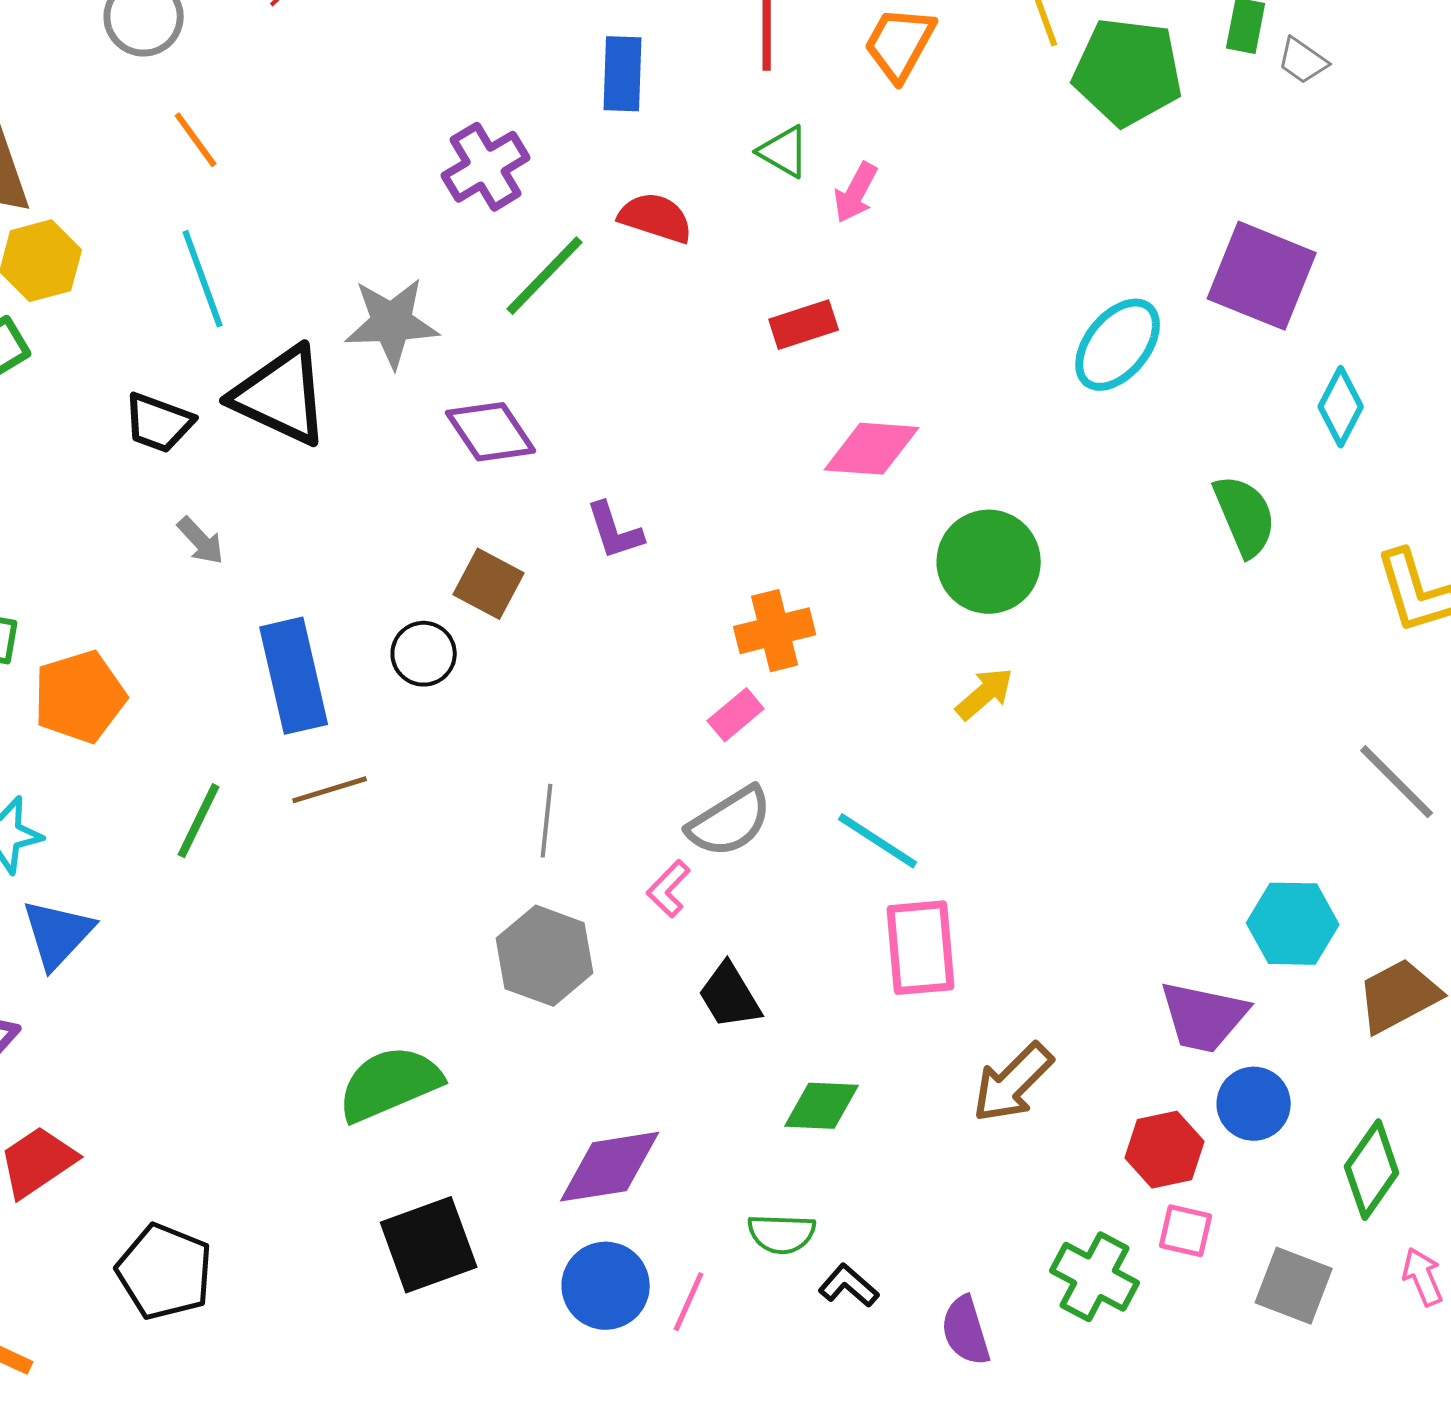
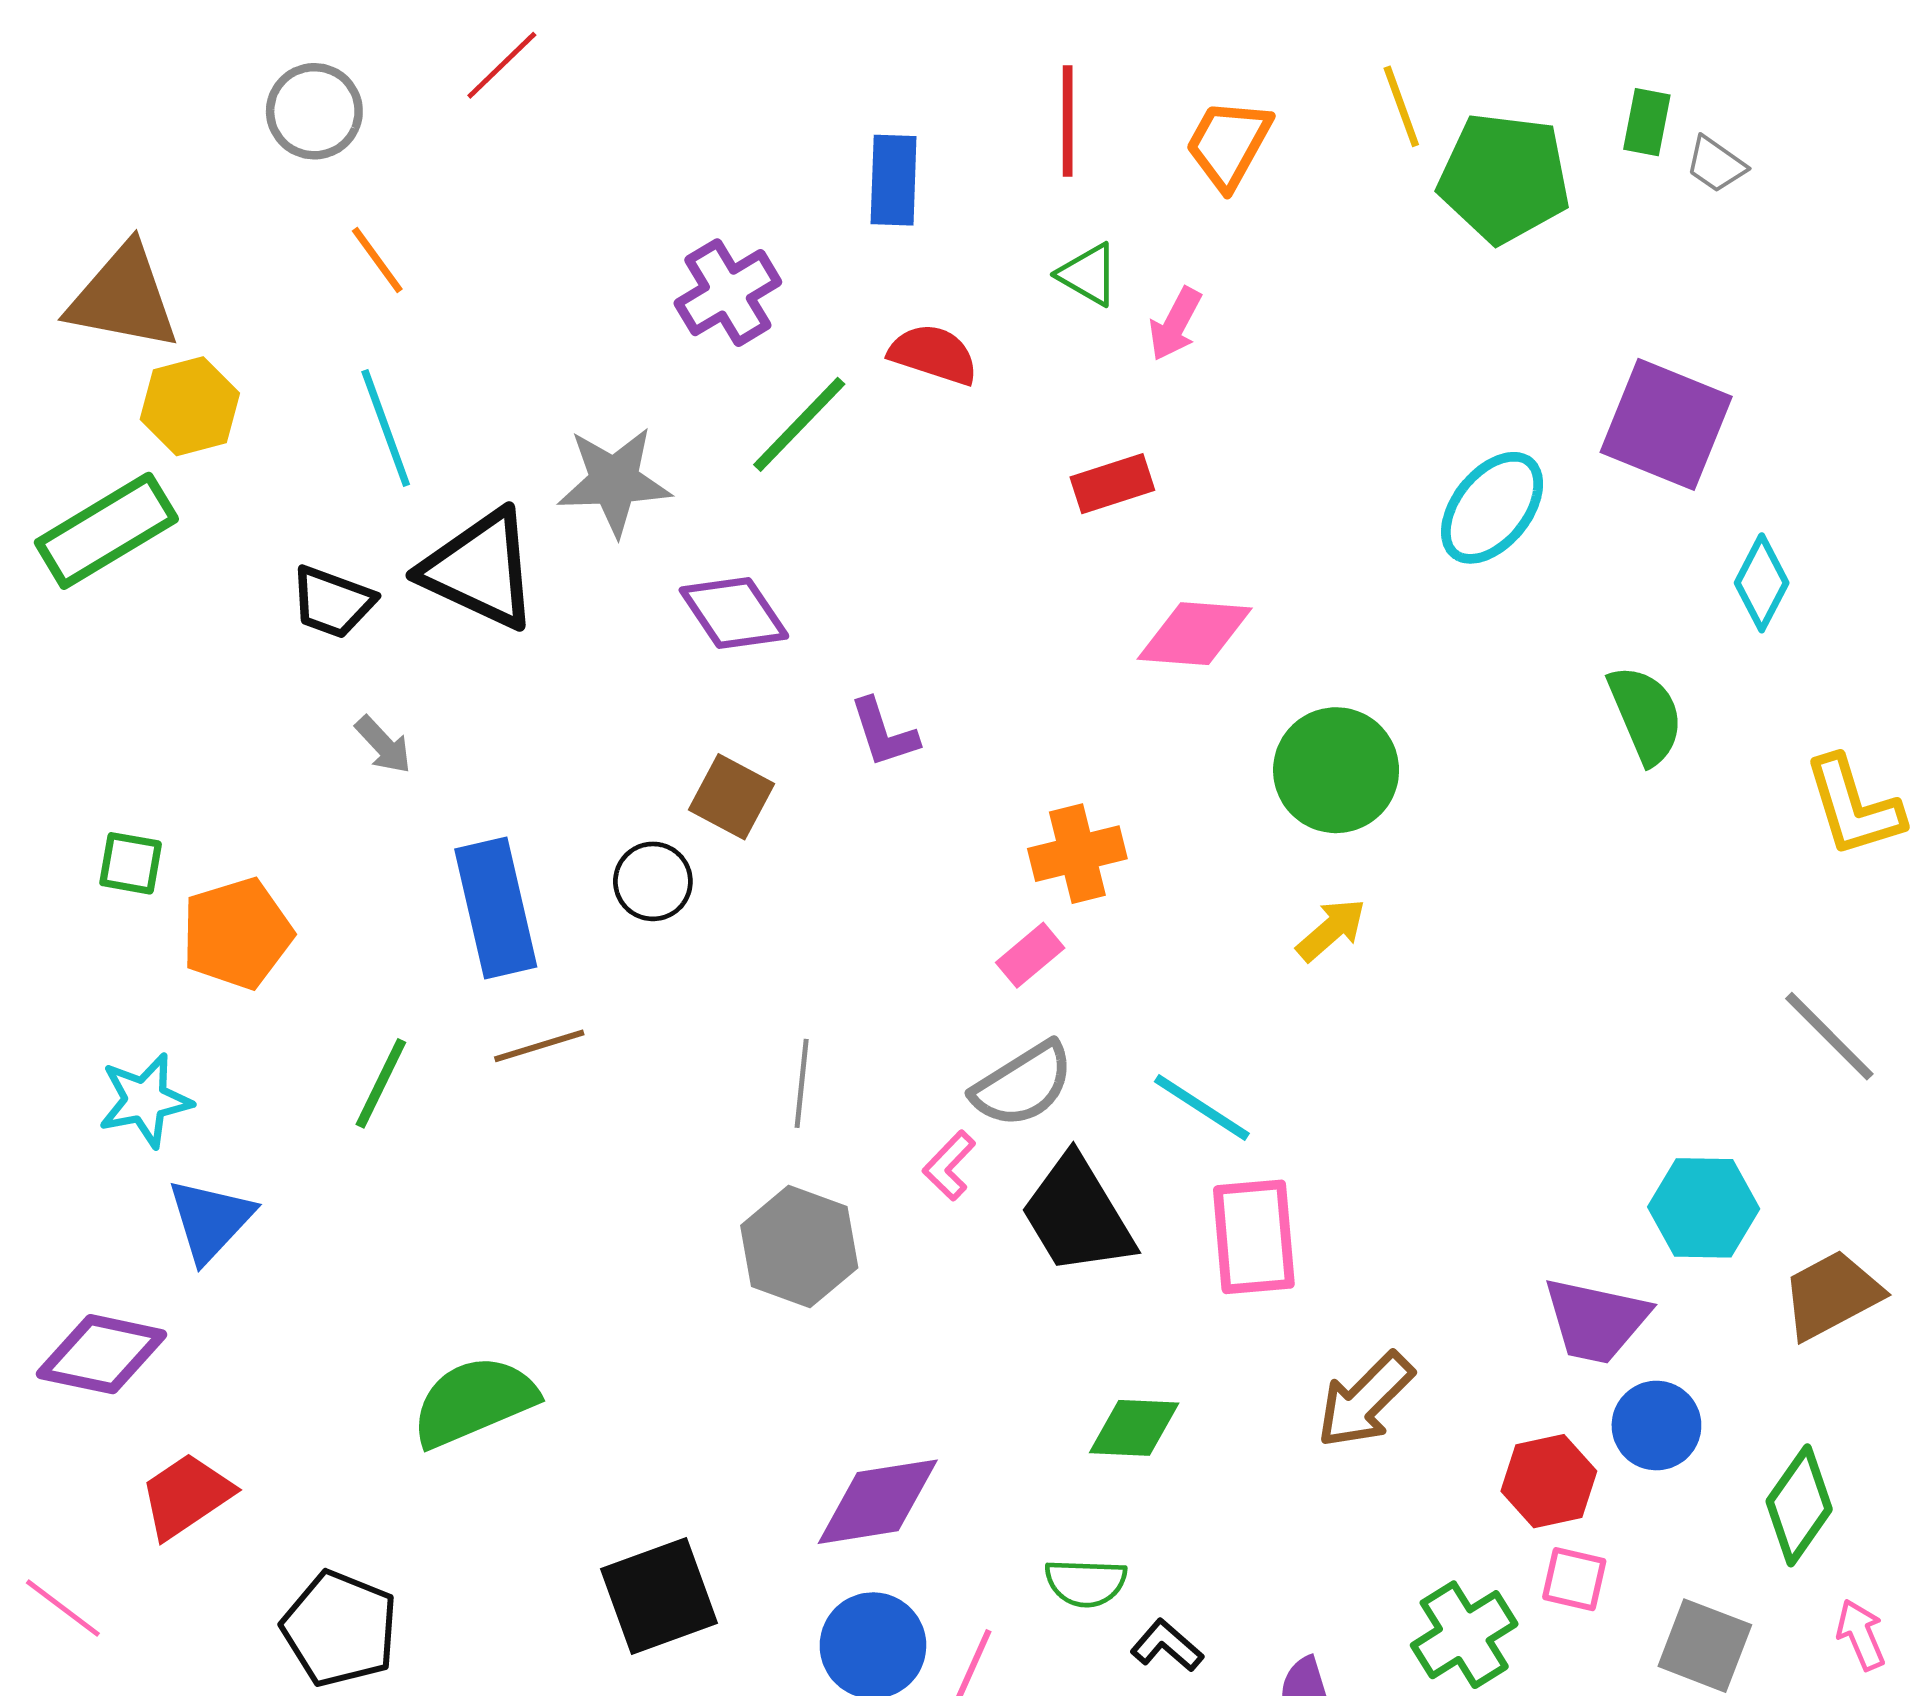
black trapezoid: (730, 996) -> (1077, 1215), moved, size x1.5
green semicircle: (390, 1084) -> (474, 1401), moved
green cross: (1095, 1277) -> (1464, 1635), turned 30

